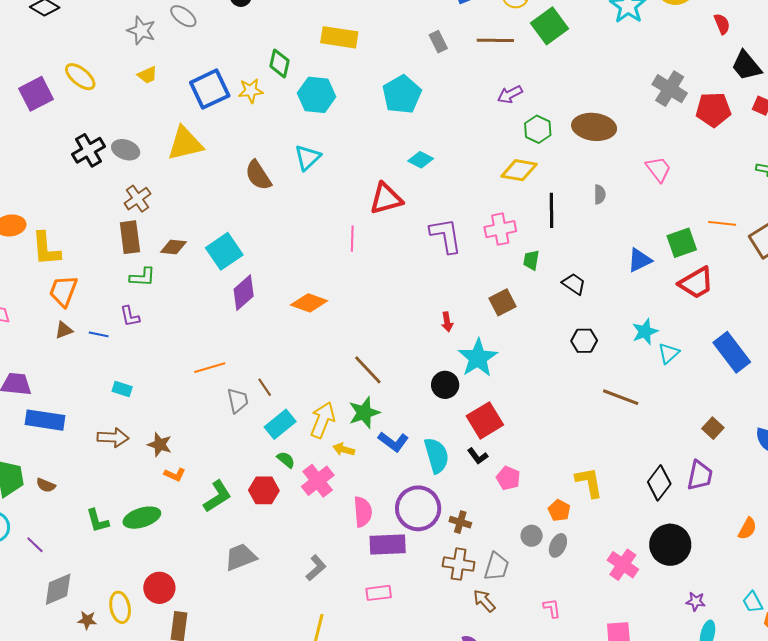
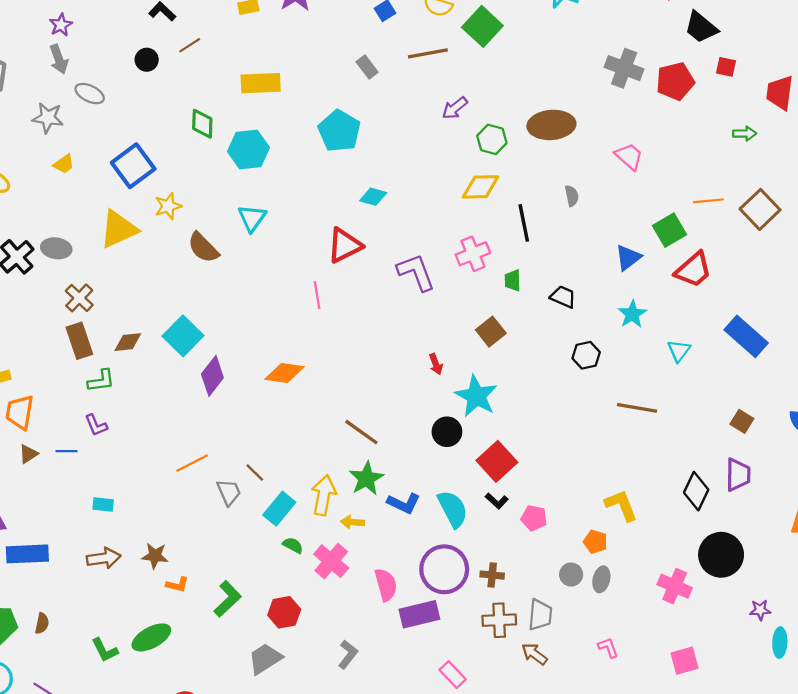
yellow star: (251, 91) -> (168, 206), moved
cyan star: (645, 332) -> (632, 314), moved
brown semicircle: (46, 485) -> (42, 623), turned -90
red hexagon: (264, 490) -> (284, 612), moved
pink rectangle: (379, 593) -> (453, 675), moved, turned 65

